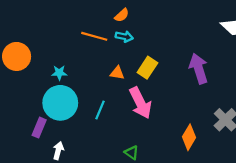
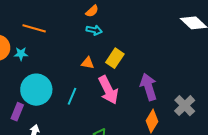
orange line: (94, 36) -> (34, 28), moved
purple arrow: (199, 69) -> (149, 87), moved
cyan star: (59, 73) -> (21, 54), moved

